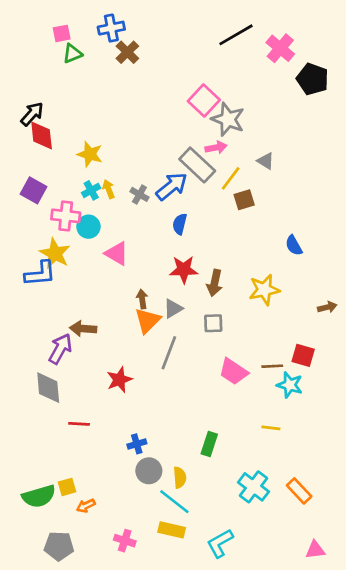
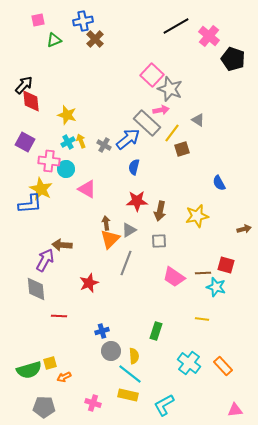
pink square: (62, 33) -> (38, 20), moved

